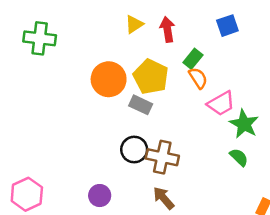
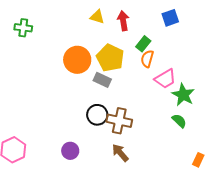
yellow triangle: (134, 24) -> (97, 17), turned 49
green cross: (40, 38) -> (23, 28), size x0.7
orange semicircle: (198, 78) -> (147, 59), turned -132

